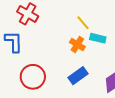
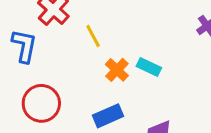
yellow line: (83, 23) -> (93, 36), moved

